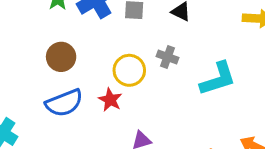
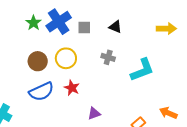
yellow circle: (129, 70) -> (66, 58), moved

